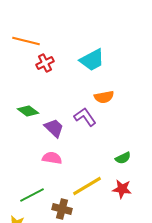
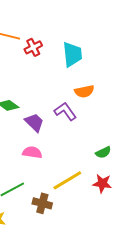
cyan trapezoid: (92, 60) -> (72, 54), turned -68
red cross: (45, 63) -> (33, 47), moved

